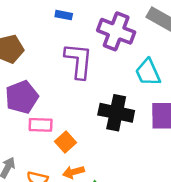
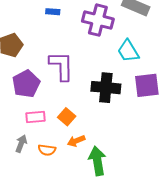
purple L-shape: (79, 61) -> (61, 66), moved
pink rectangle: (41, 125) -> (36, 117), moved

